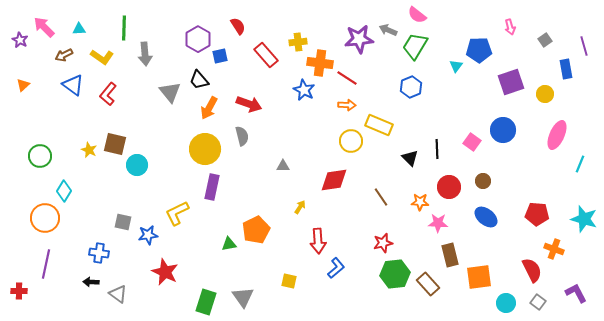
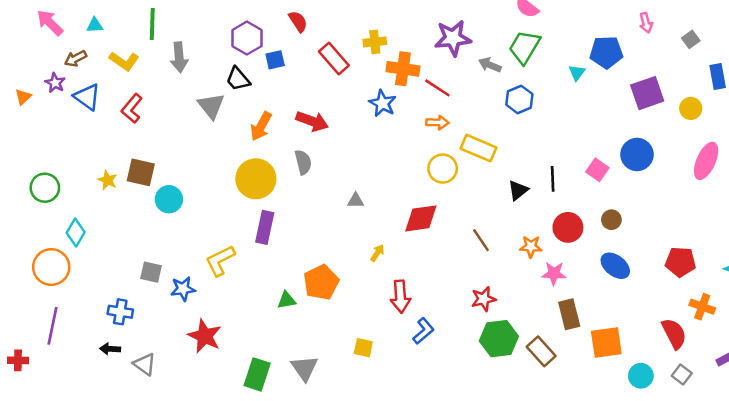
gray arrow: (388, 30) -> (490, 65), moved
purple star: (20, 40) -> (55, 83), moved
black trapezoid: (199, 80) -> (238, 79), moved
black triangle: (410, 158) -> (518, 190), turned 36

